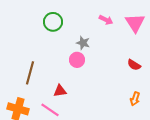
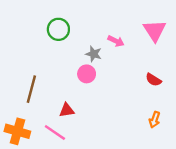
pink arrow: (106, 20) -> (116, 41), moved

